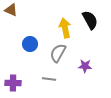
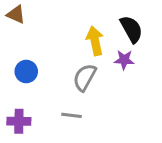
blue circle: (30, 44) -> (26, 72), moved
purple star: (85, 66) -> (124, 60), moved

